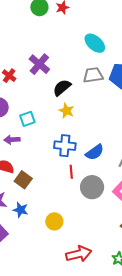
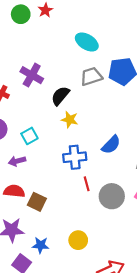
blue semicircle: (95, 152) -> (111, 145), moved
blue star: (21, 210) -> (41, 245), moved

